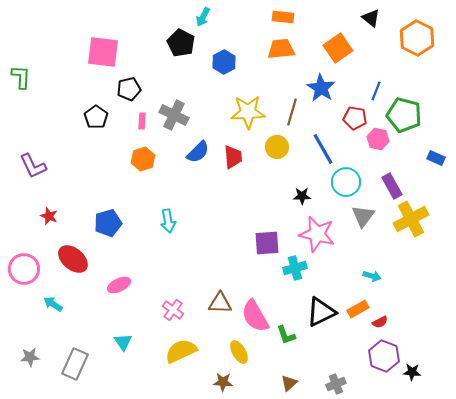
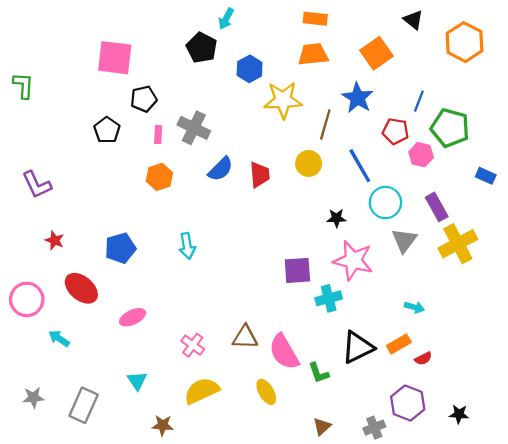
yellow star: (248, 112) -> (283, 100), moved
purple hexagon: (384, 356) -> (408, 403), moved
brown star: (223, 382) -> (163, 425), moved

